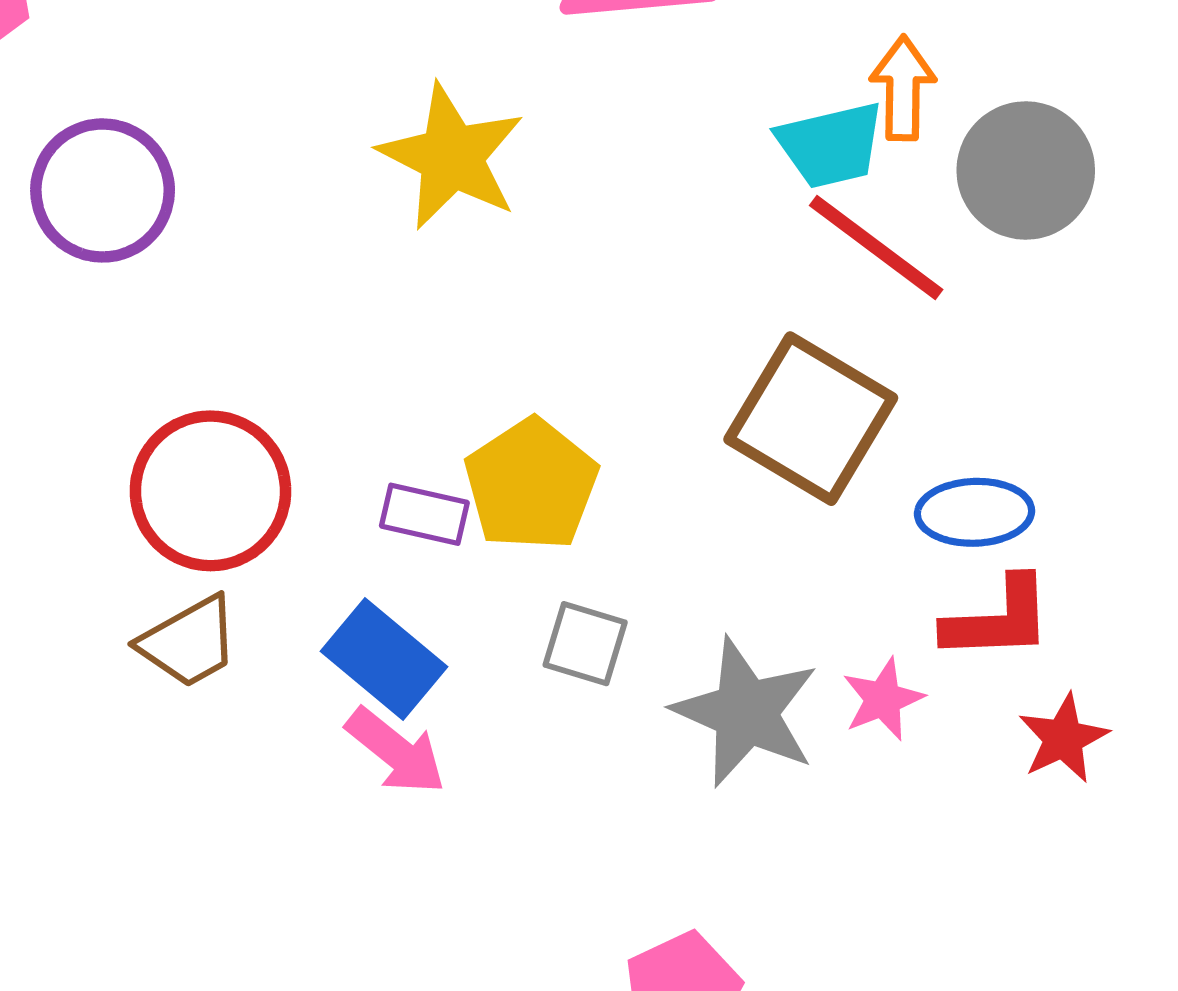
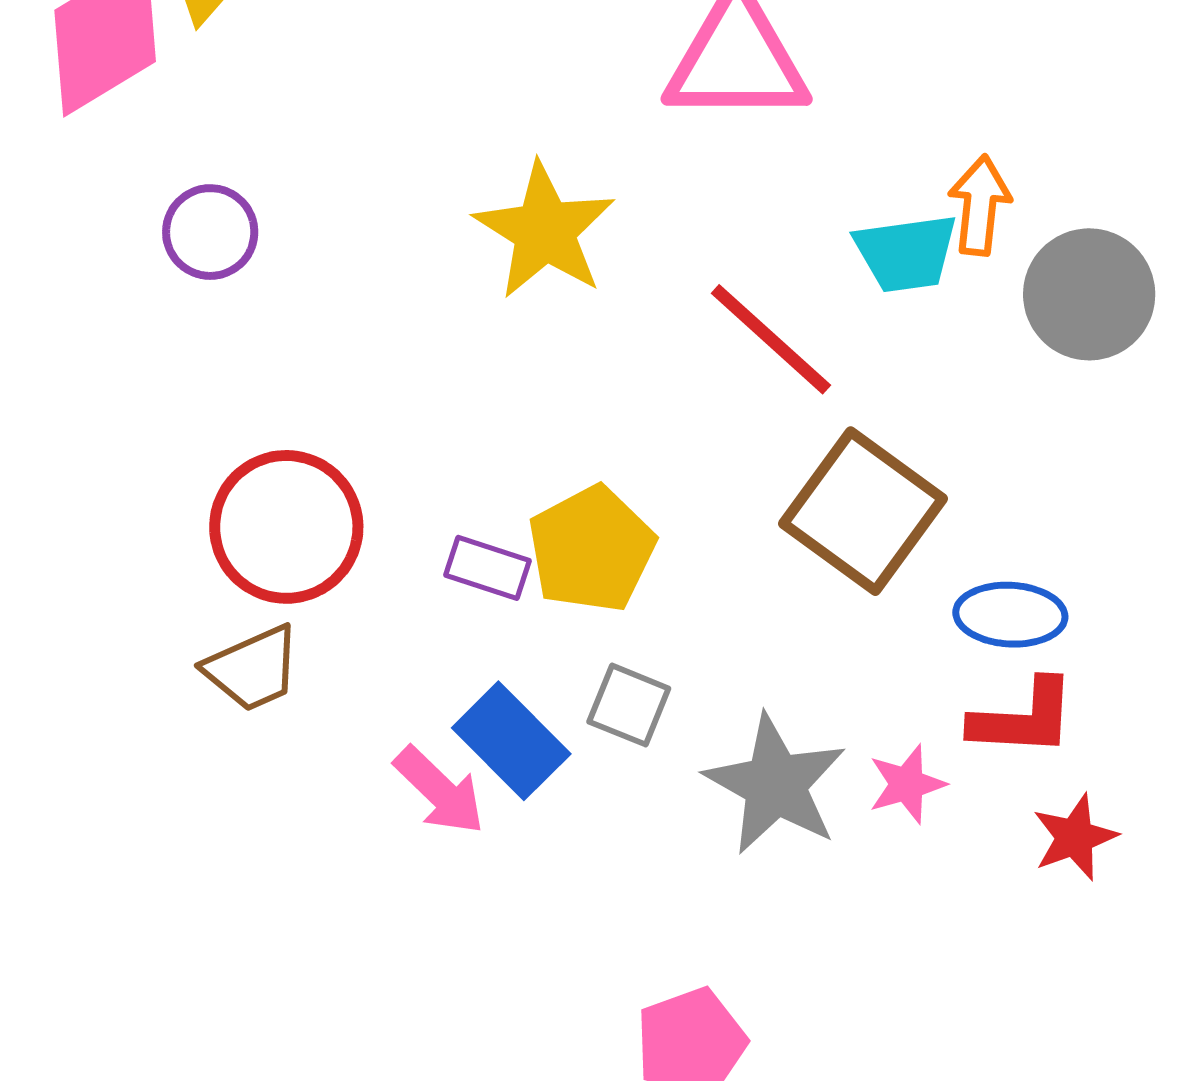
purple circle: (103, 190) -> (210, 232), size x0.7
red line: (876, 248) -> (771, 339), moved
blue rectangle: (384, 659) -> (511, 741), moved

